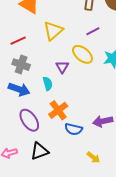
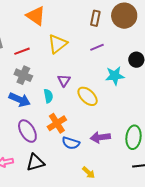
yellow ellipse: (83, 54) -> (88, 96), moved

